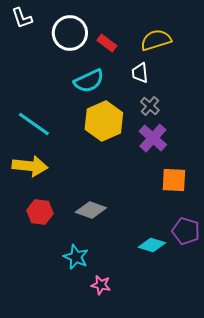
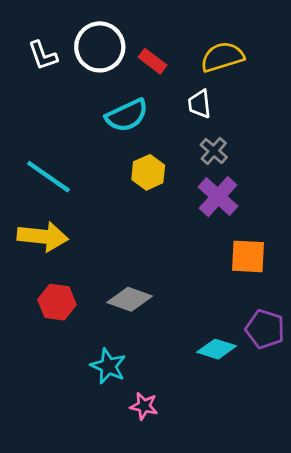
white L-shape: (22, 18) -> (43, 55), moved
yellow hexagon: (104, 121) -> (148, 172), size x0.6

